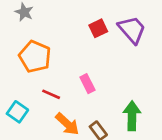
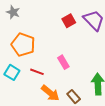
cyan square: (17, 112) -> (12, 72), moved

